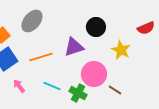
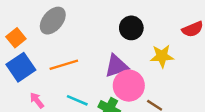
purple triangle: (74, 47) -> (117, 66), moved
yellow star: (121, 50) -> (162, 56), turned -30

